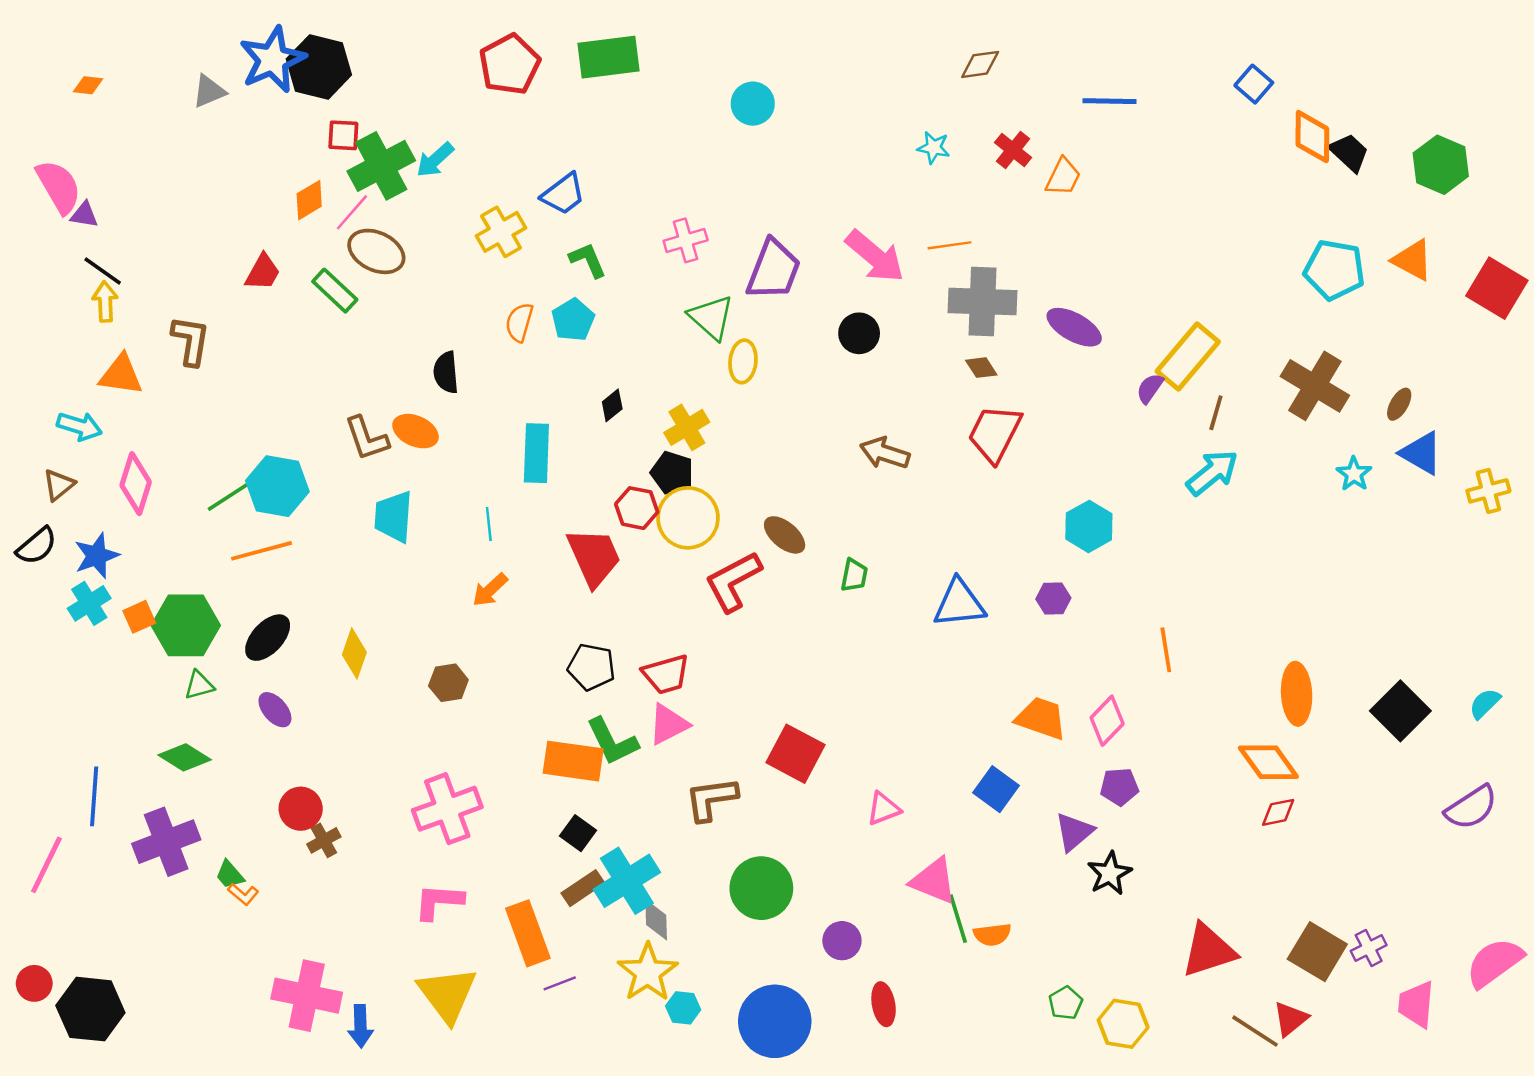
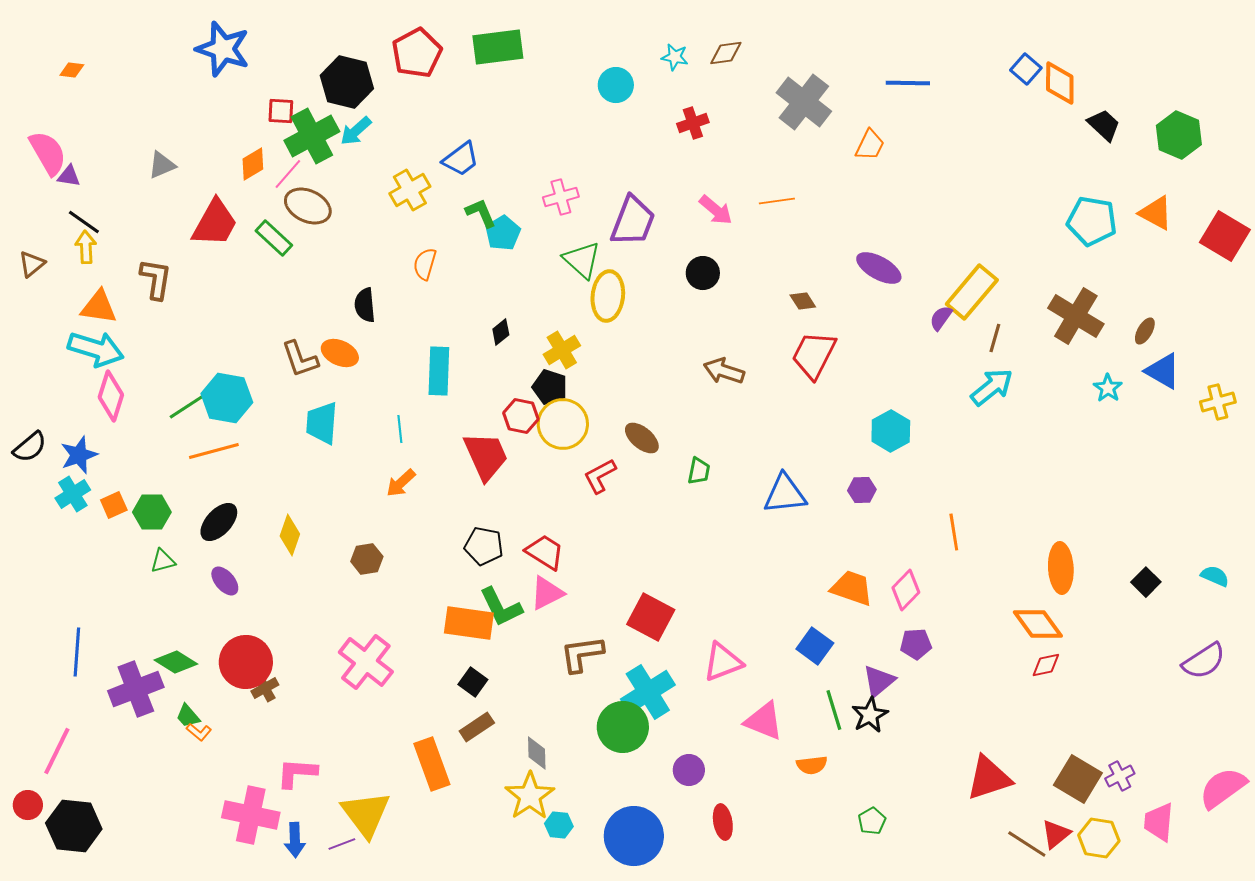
blue star: (273, 60) -> (223, 49), turned -30
brown diamond: (980, 64) -> (726, 53), moved
black hexagon: (319, 67) -> (347, 82), moved
gray triangle: (209, 91) -> (162, 165), moved
orange diamond: (1312, 137) -> (1060, 83), moved
cyan star: (934, 148) -> (675, 57), moved
red cross: (1013, 150) -> (693, 123), moved, turned 32
pink arrow: (875, 256) -> (716, 210), size x0.7
red trapezoid: (263, 272) -> (215, 223), size x1.6
gray cross: (982, 302) -> (804, 102), moved, turned 36
cyan pentagon: (573, 320) -> (503, 233), moved
yellow ellipse: (743, 361) -> (608, 296), size x1.4
cyan arrow: (79, 426) -> (96, 349), moved, size x1.5
brown triangle: (59, 485) -> (32, 264), moved
red L-shape: (733, 581) -> (600, 476), size x0.7
green hexagon: (186, 625) -> (152, 512), size x0.7
red trapezoid: (666, 674) -> (545, 552), turned -132
cyan semicircle: (1485, 704) -> (1215, 576), turned 68
black square: (1400, 711) -> (1146, 582), size x0.6
green diamond: (185, 757) -> (176, 662), moved
red circle: (301, 809) -> (246, 662), size x1.5
pink cross: (447, 809) -> (366, 662), turned -32
pink triangle: (884, 809) -> (723, 662), size x1.4
pink line: (46, 865) -> (57, 751), moved
black star: (1110, 873) -> (870, 715), moved
cyan cross: (627, 881) -> (648, 692), moved
pink L-shape: (439, 902) -> (297, 773), moved
green line: (958, 919) -> (834, 710), moved
purple line: (560, 983) -> (342, 844), moved
yellow hexagon: (1123, 1024) -> (1099, 838), moved

